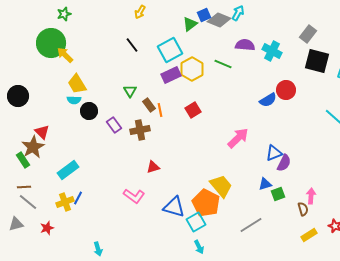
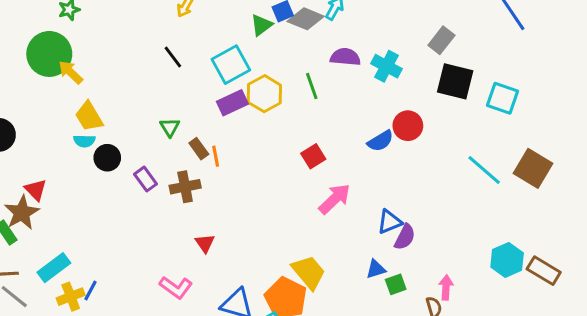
green line: (223, 64) -> (312, 86), turned 48
red square: (193, 110) -> (313, 156), moved
red triangle: (153, 167) -> (205, 243), turned -48
cyan rectangle: (68, 170) -> (54, 268), moved

